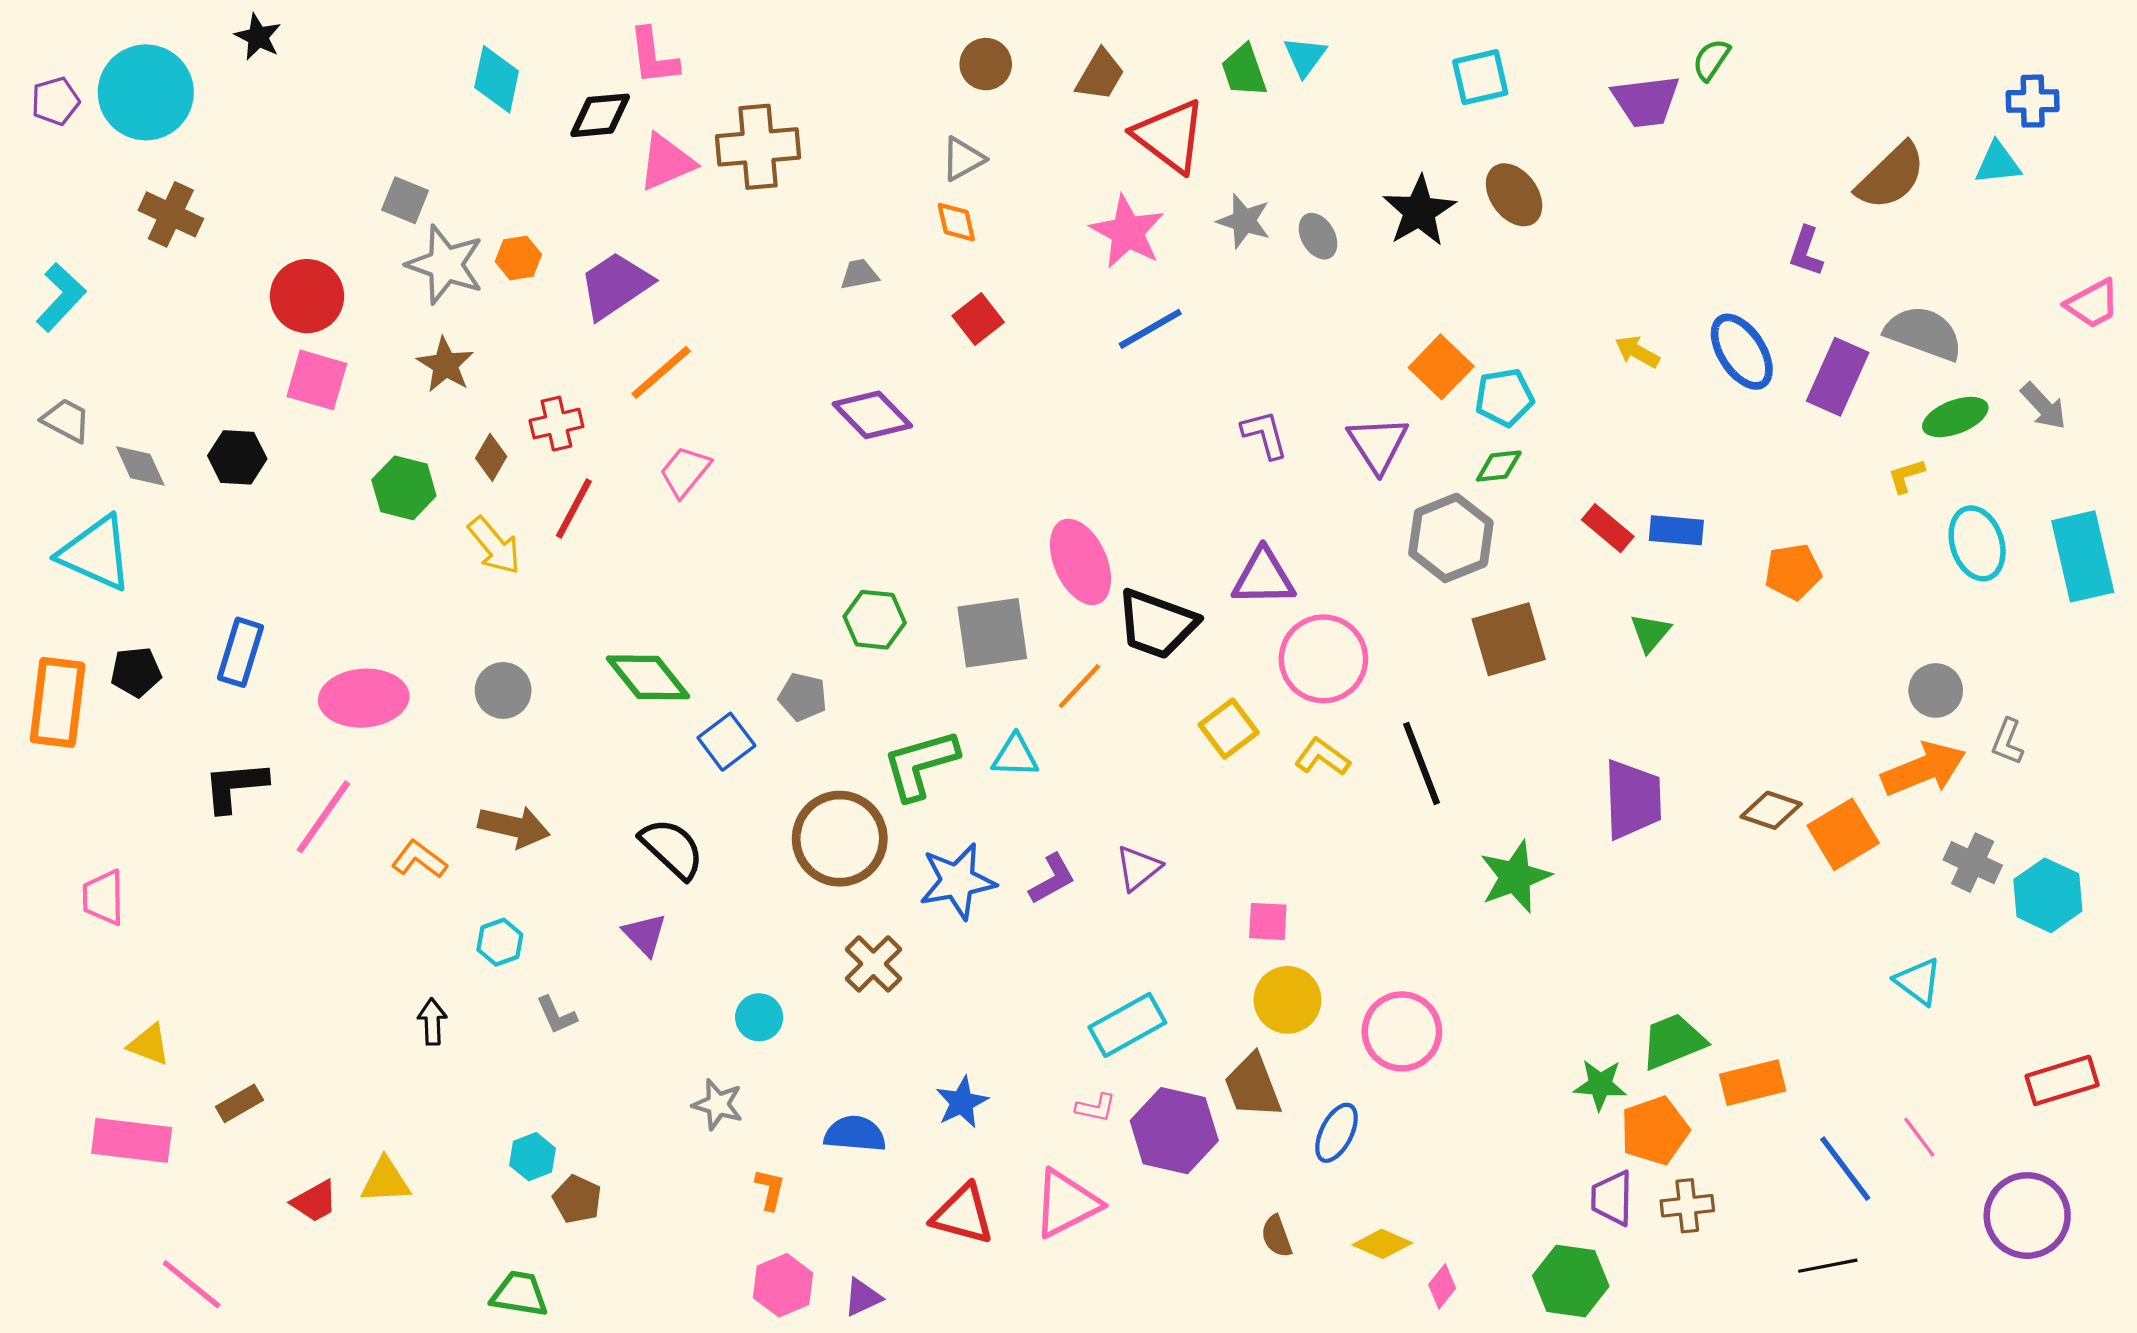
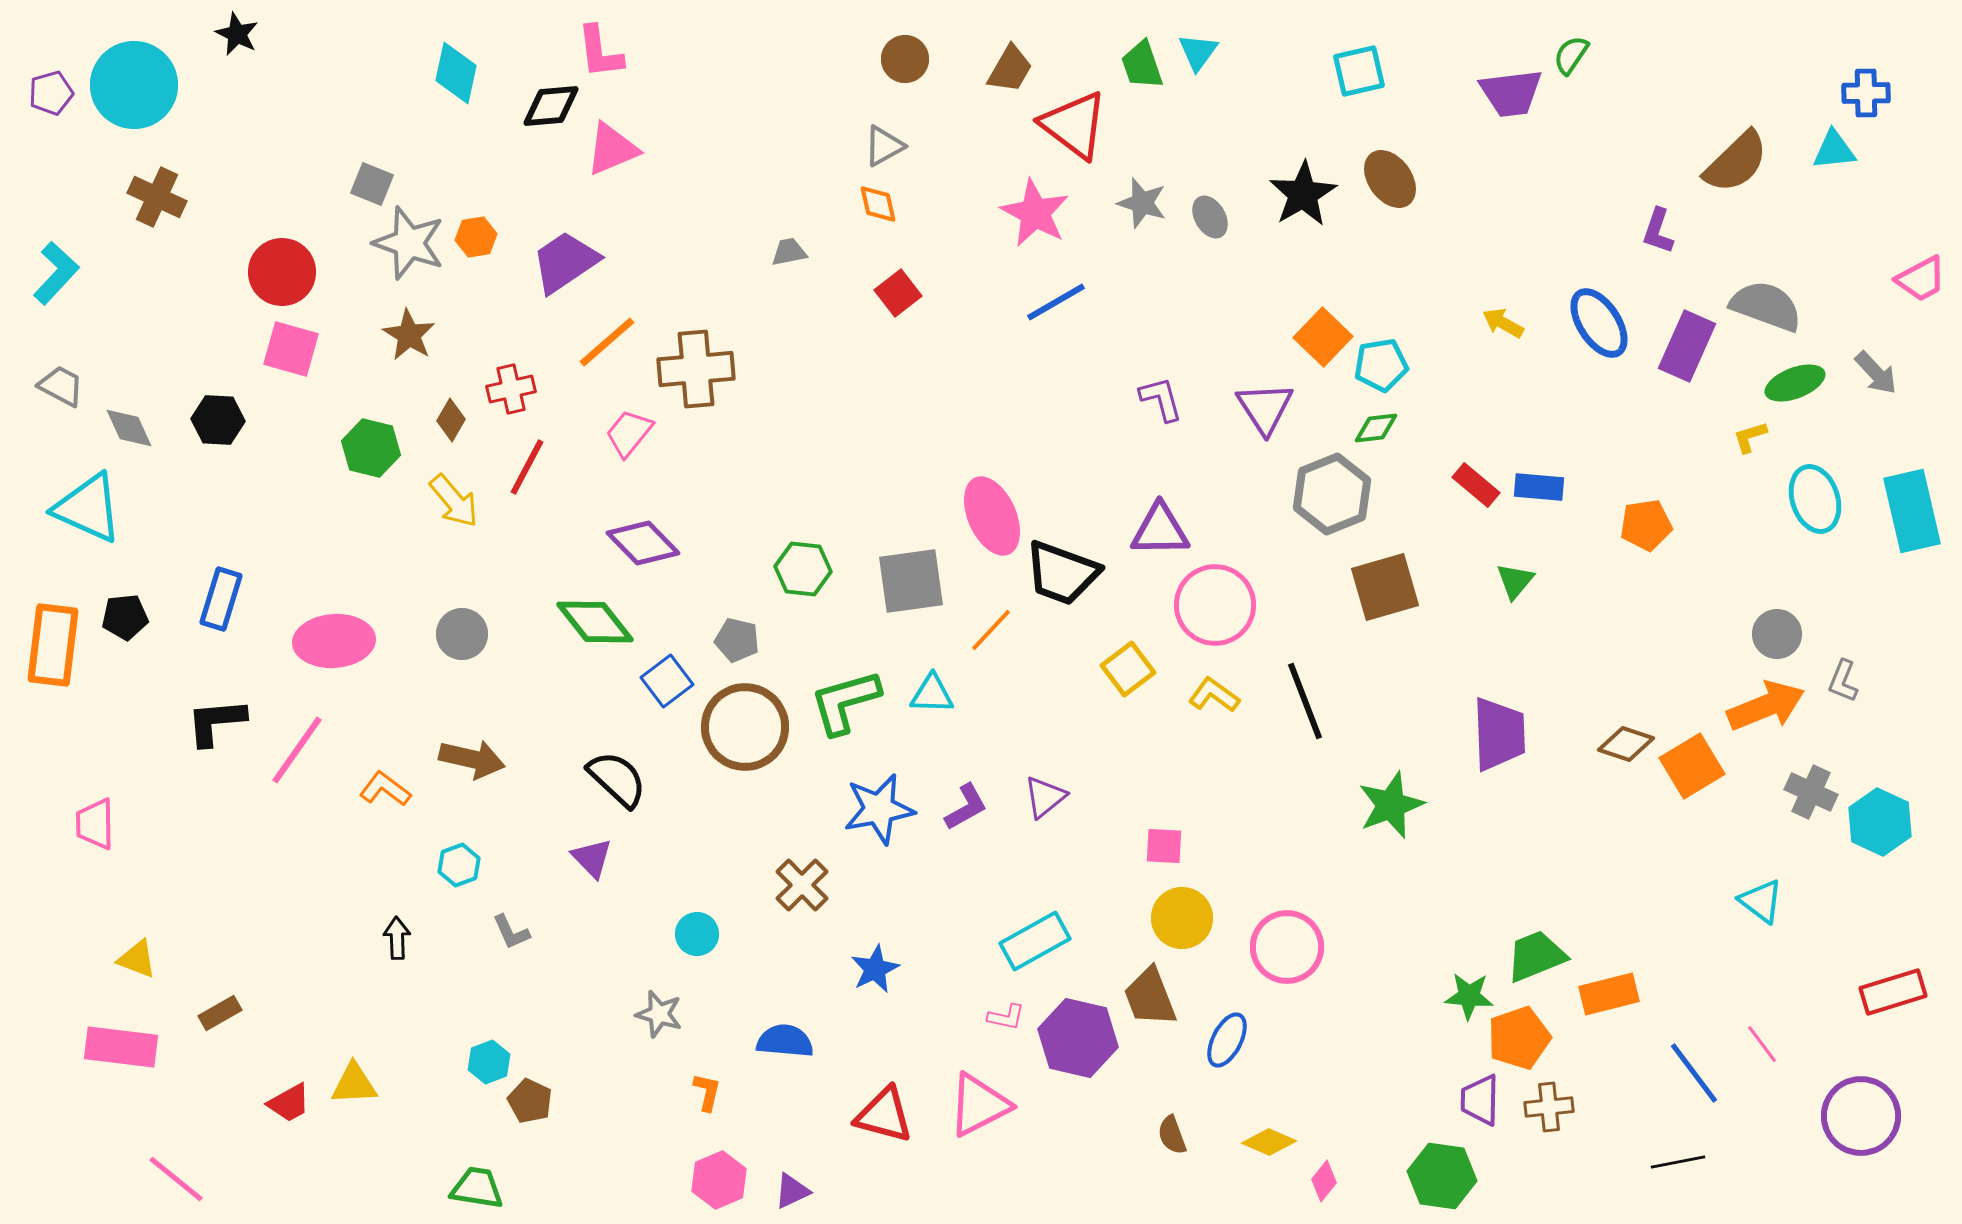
brown cross: (758, 147) -> (696, 369), moved
purple diamond: (872, 415) -> (643, 543), moved
brown circle: (840, 839) -> (745, 727), moved
blue star: (962, 1102) -> (875, 969), moved

